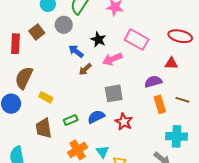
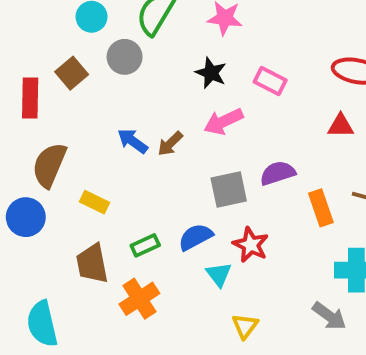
black star: (98, 40) -> (211, 73), moved
pink rectangle: (137, 40) -> (270, 81), size x0.7
blue arrow: (76, 51) -> (133, 141), moved
purple semicircle: (153, 82) -> (278, 173), moved
orange cross: (78, 150) -> (139, 299), moved
cyan triangle: (102, 152) -> (219, 274), moved

